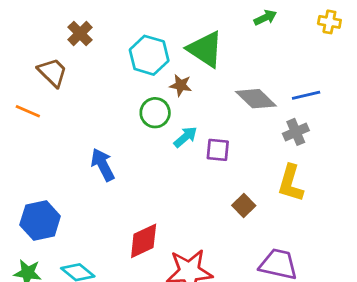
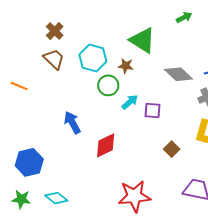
cyan hexagon: (149, 55) -> (93, 58), moved
brown trapezoid: (52, 72) -> (54, 59), moved
red diamond: (144, 241) -> (106, 145), moved

